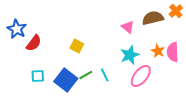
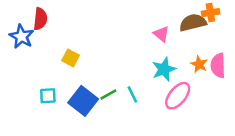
orange cross: (176, 11) -> (210, 13), moved, turned 32
red semicircle: (34, 43) -> (40, 19), moved, turned -30
yellow square: (77, 46) -> (71, 58), moved

